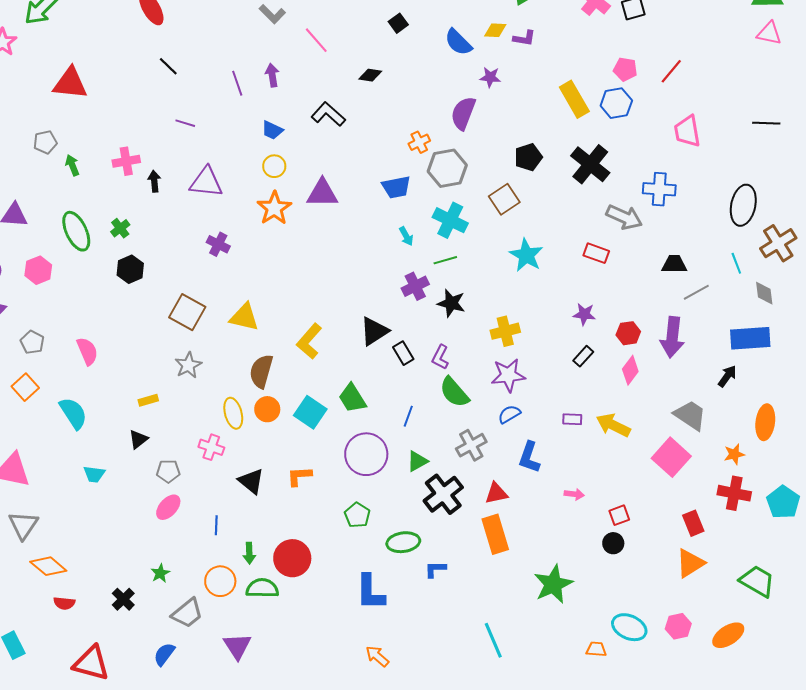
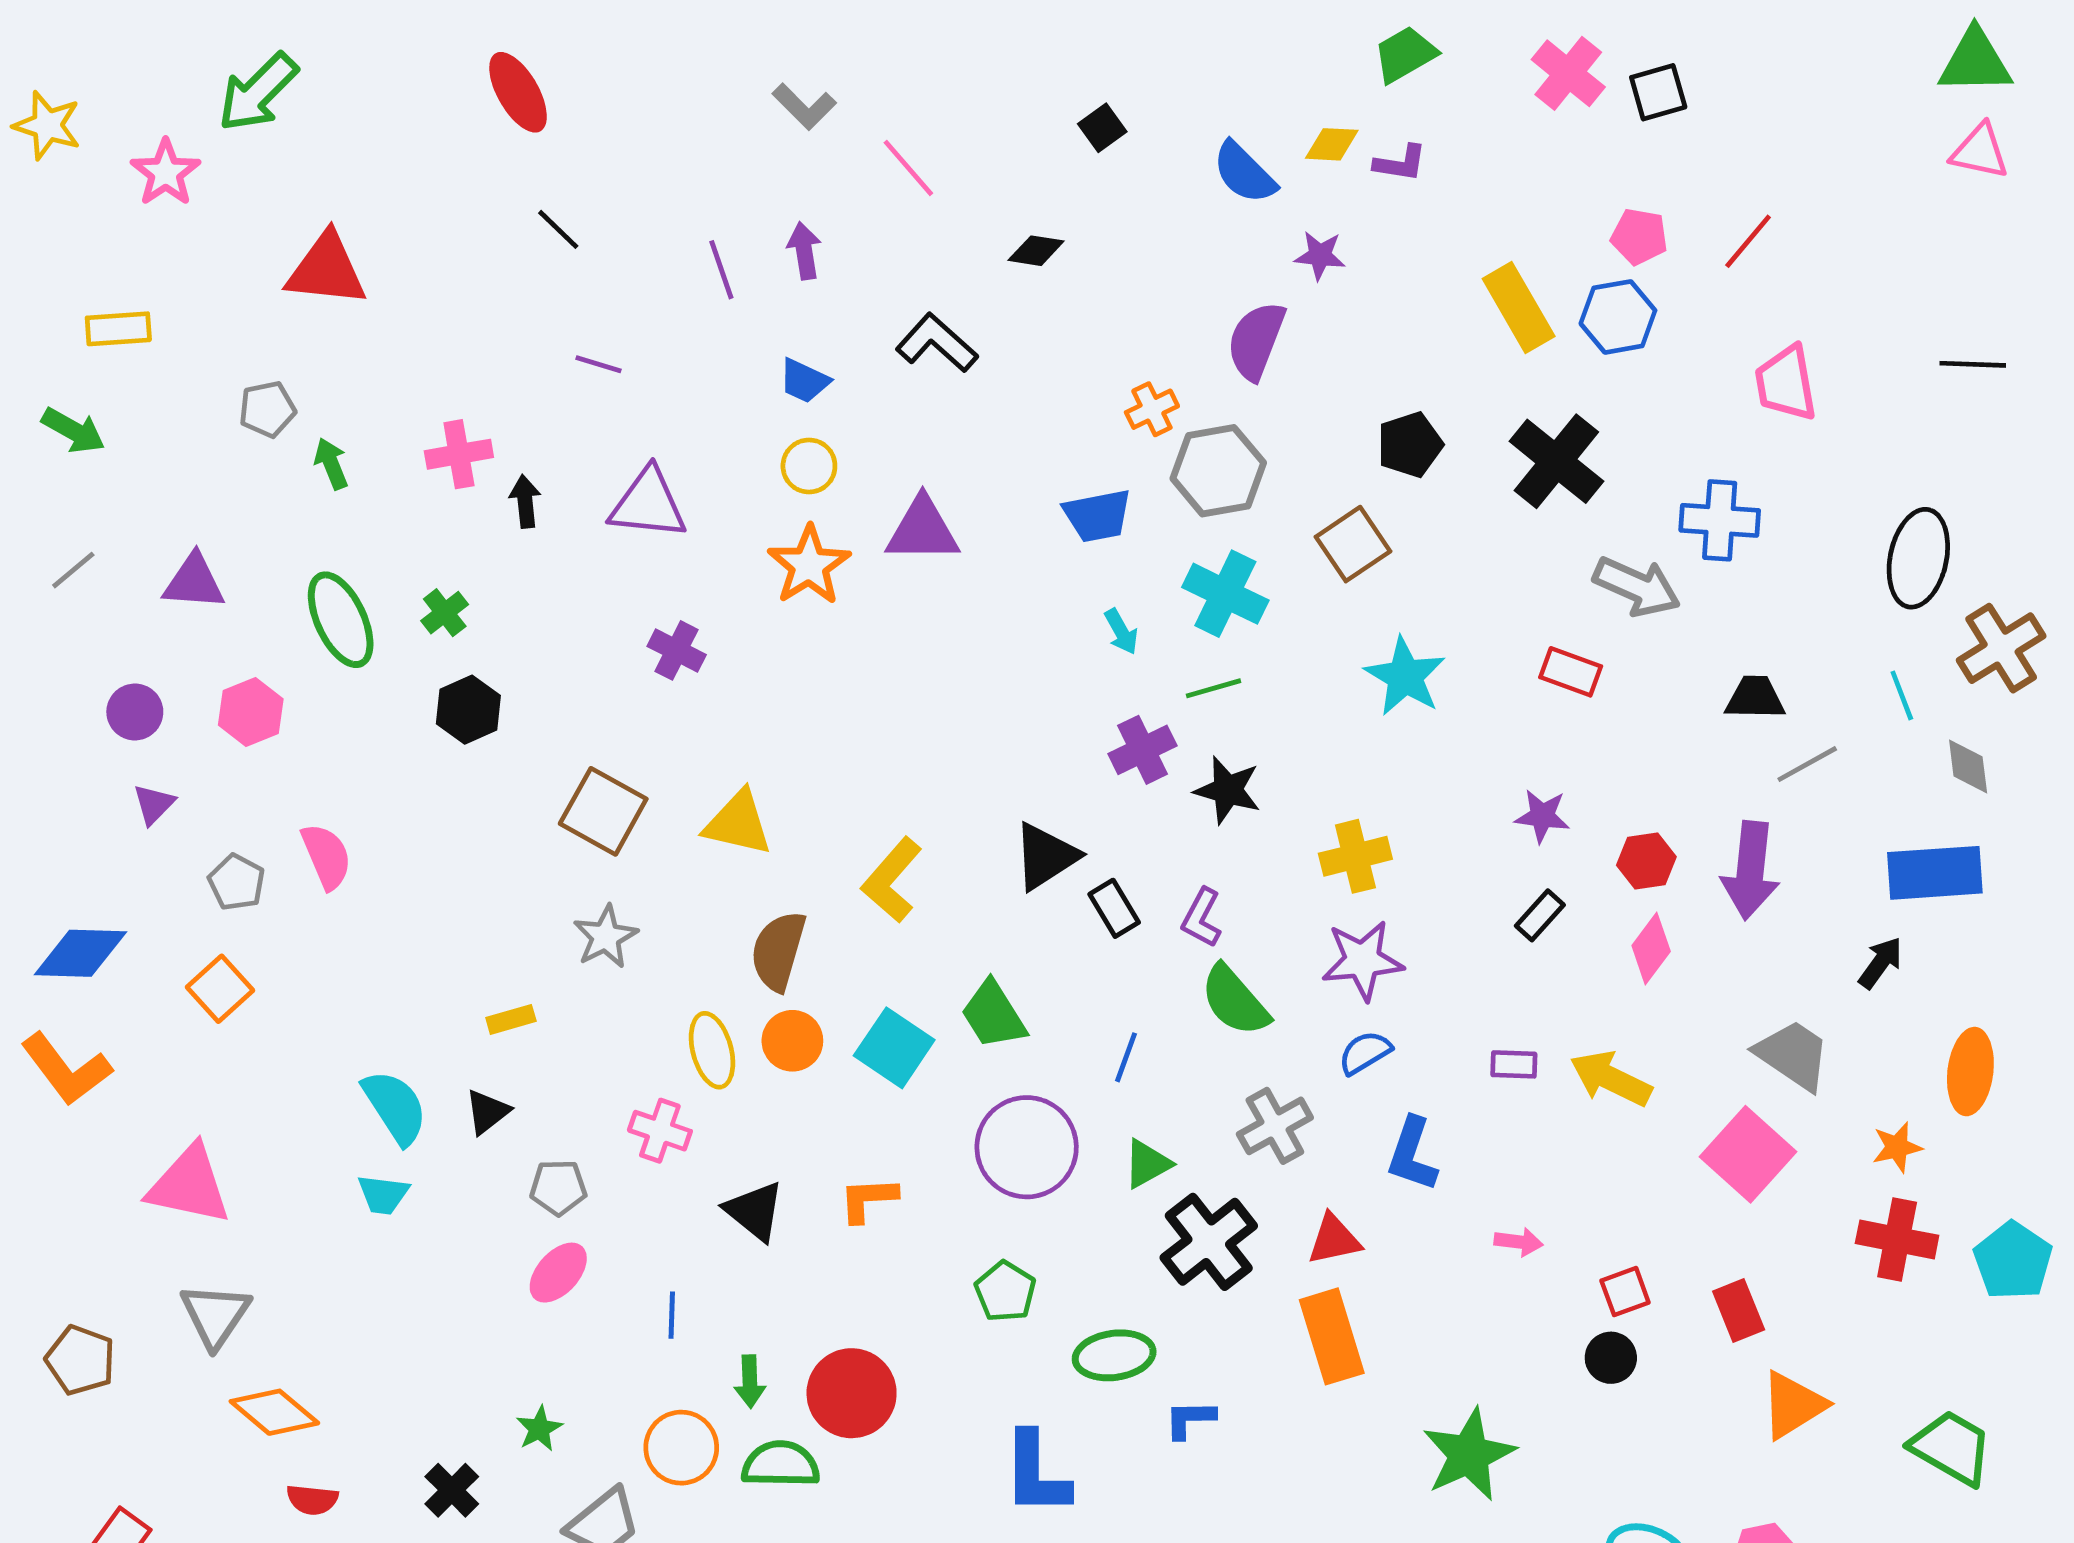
pink semicircle: (87, 351) -> (326, 856), moved
cyan semicircle: (73, 413) -> (395, 1107), moved
red rectangle: (693, 523) -> (1739, 1310), moved

